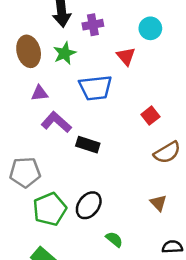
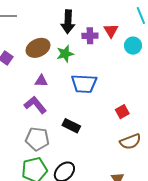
brown ellipse: (29, 51) -> (38, 48), turned 70
red triangle: (126, 56) -> (111, 31), moved
purple L-shape: (56, 122) -> (35, 105), moved
gray pentagon: (25, 172) -> (37, 139), moved

